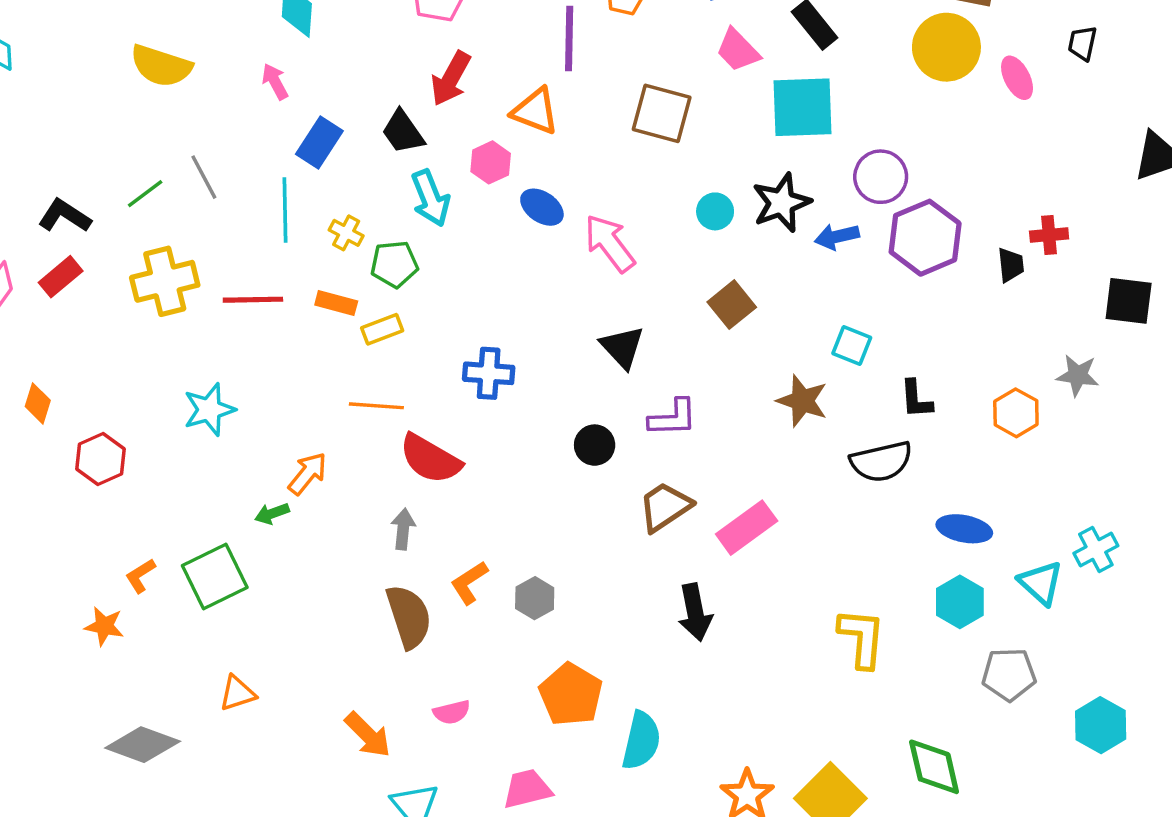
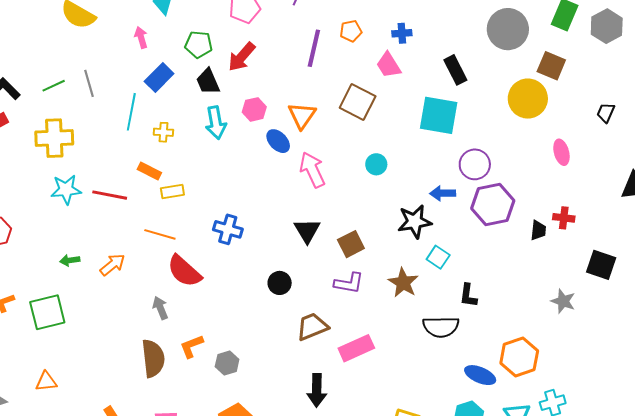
pink trapezoid: (738, 50) -> (389, 65), moved
pink ellipse: (1017, 78) -> (561, 152), moved
orange triangle: (535, 111) -> (302, 115), moved, turned 32
black star: (781, 203) -> (415, 222), moved
yellow cross: (346, 233) -> (163, 132), turned -36
green pentagon: (394, 264) -> (199, 44), moved
red line: (253, 300) -> (110, 195), moved
brown square: (732, 305) -> (351, 244), moved
cyan star: (209, 410) -> (66, 190), moved
orange hexagon: (1016, 413) -> (519, 357), moved, size x1.4
purple L-shape: (673, 418) -> (349, 283), moved
green arrow: (272, 514) -> (70, 260), moved
gray arrow: (403, 529) -> (160, 308), turned -40

